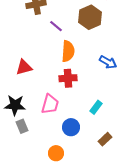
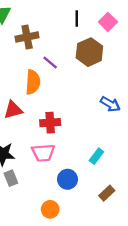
orange semicircle: (68, 51) -> (33, 82), moved
red cross: (68, 78) -> (50, 123), moved
pink trapezoid: (50, 104) -> (43, 153), turned 70

